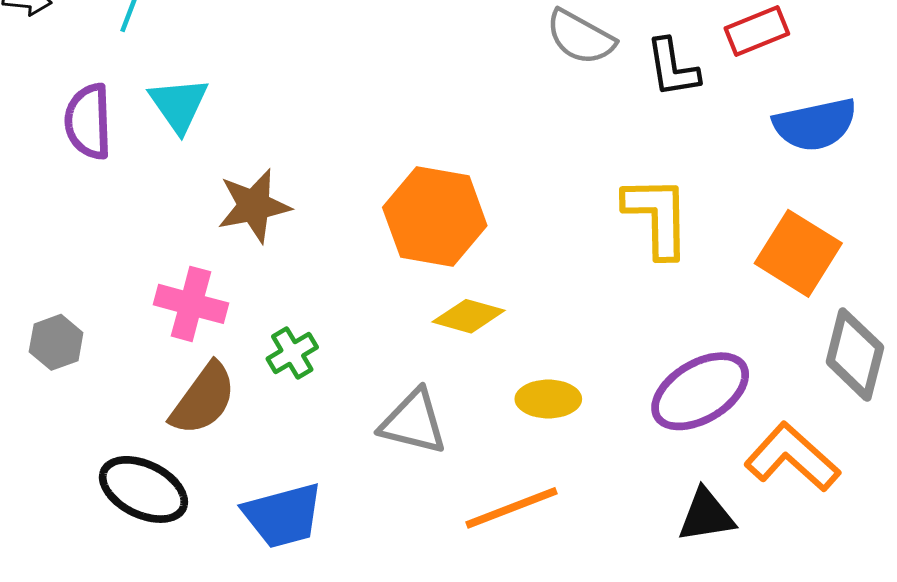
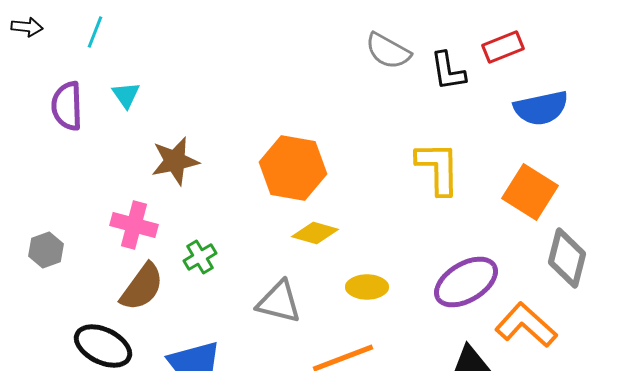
cyan triangle: (179, 105) -> (126, 95), size x0.7

